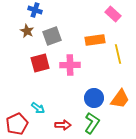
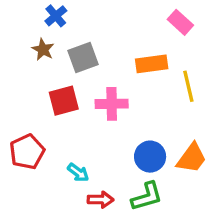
blue cross: (35, 10) -> (56, 16), turned 32
cyan arrow: (38, 108) -> (78, 173), moved
green L-shape: (92, 123) -> (147, 196), turned 40
red pentagon: (17, 124) -> (27, 152), moved

